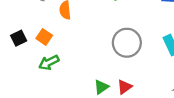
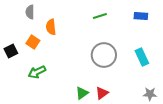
orange square: (44, 37) -> (33, 42), moved

